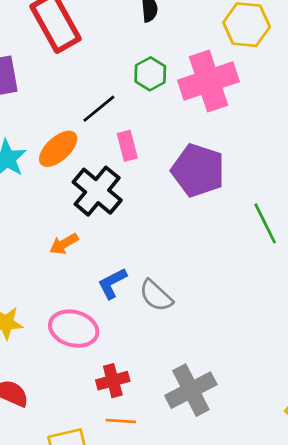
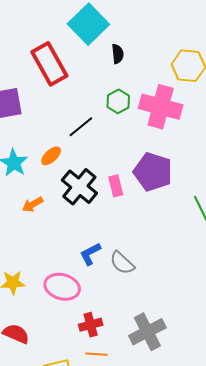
pink cross: (208, 81) -> (161, 107), turned 33
pink rectangle: (127, 146) -> (116, 186), moved
orange ellipse: (58, 149) -> (51, 156), size x0.7
orange arrow: (64, 244) -> (33, 204), moved

